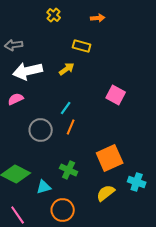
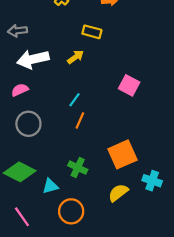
gray circle: (41, 130) -> (28, 124), moved

